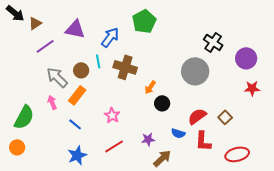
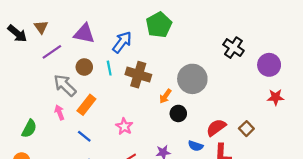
black arrow: (15, 13) -> (17, 34), moved
brown triangle: (35, 23) -> (41, 27), turned -32
brown circle: (81, 70) -> (84, 67), moved
gray circle: (195, 71) -> (192, 79), moved
green semicircle: (24, 117) -> (29, 129), size x0.7

